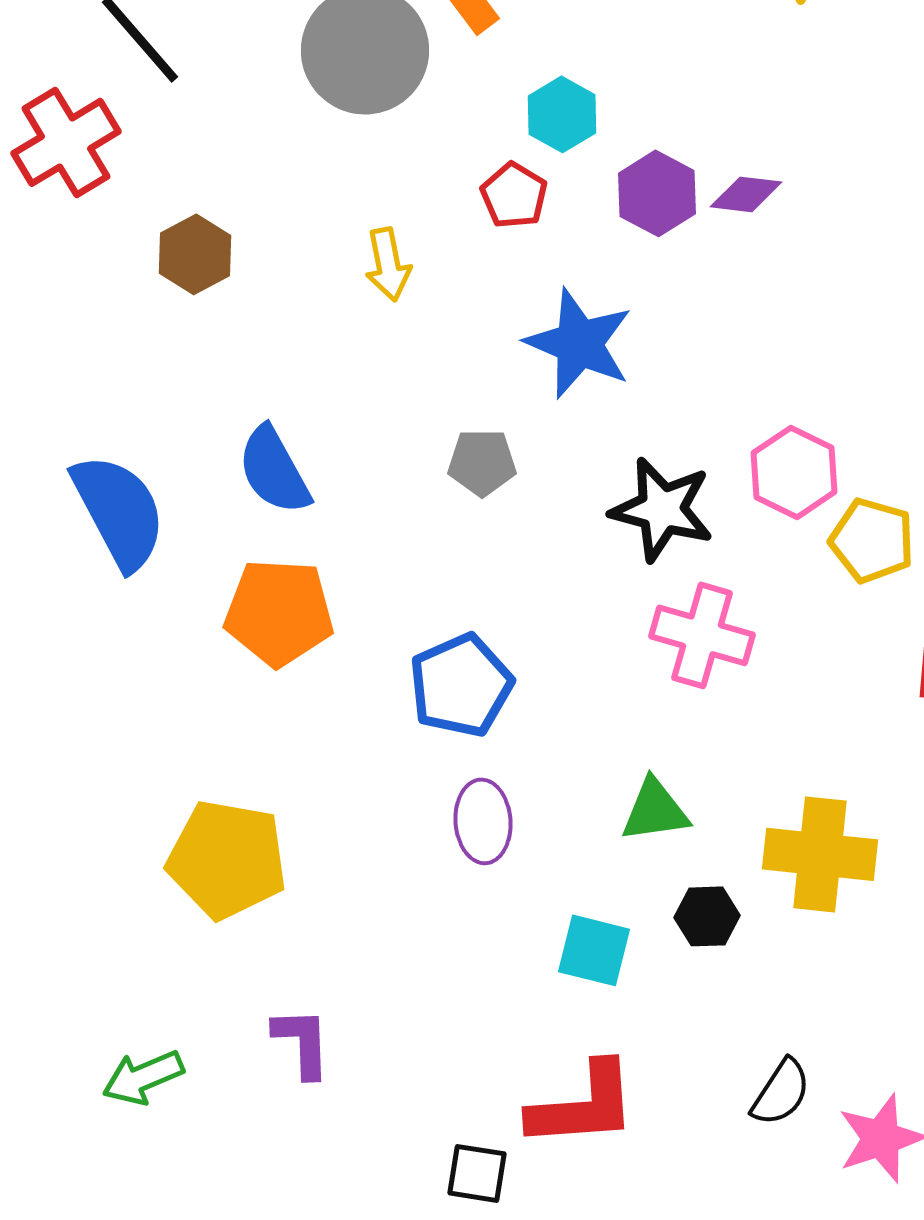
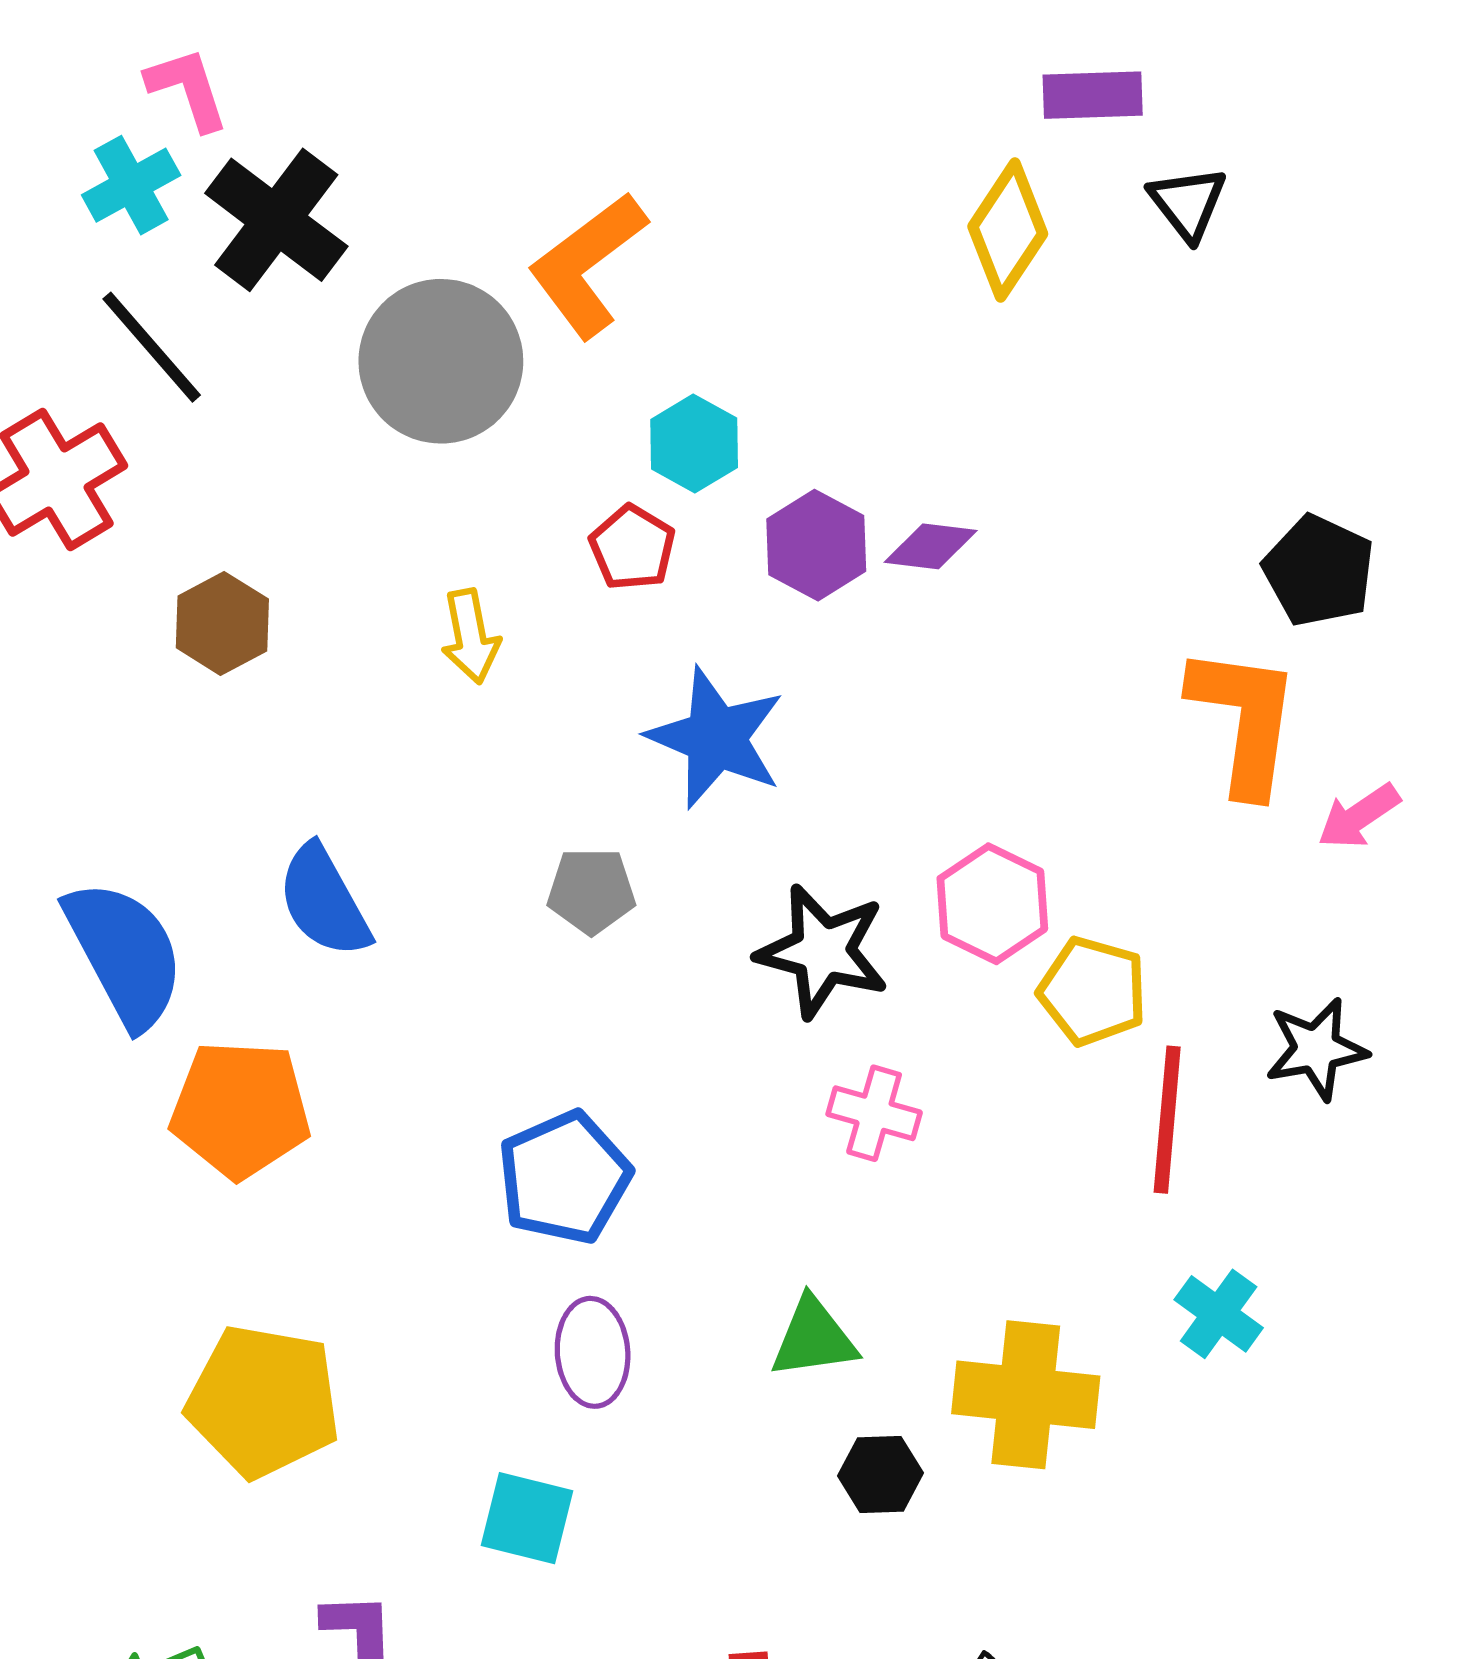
orange pentagon: (279, 612) -> (240, 1109), moved
pink cross: (702, 635) -> (874, 1113), size x0.7
cyan square: (594, 950) -> (527, 1518), moved

